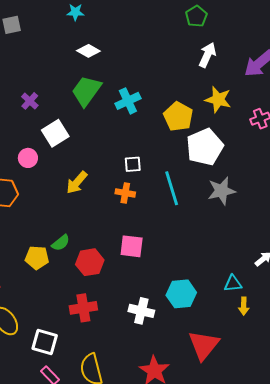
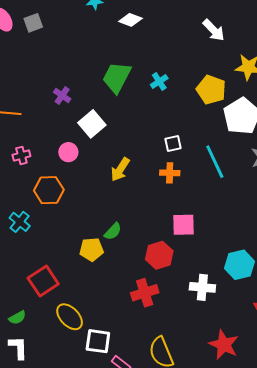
white diamond: (88, 51) -> (130, 20), moved
white arrow: (207, 55) -> (214, 30), moved, turned 120
cyan cross: (128, 101) -> (159, 81), size x0.7
red hexagon: (90, 262) -> (159, 255), moved
white square: (45, 342) -> (98, 341), moved

